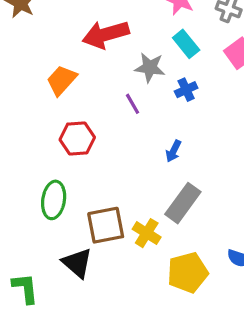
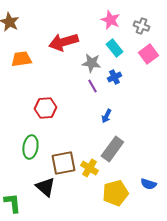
orange trapezoid: (61, 80) -> (21, 59), moved, turned 40
purple line: (132, 104) -> (92, 86), moved

